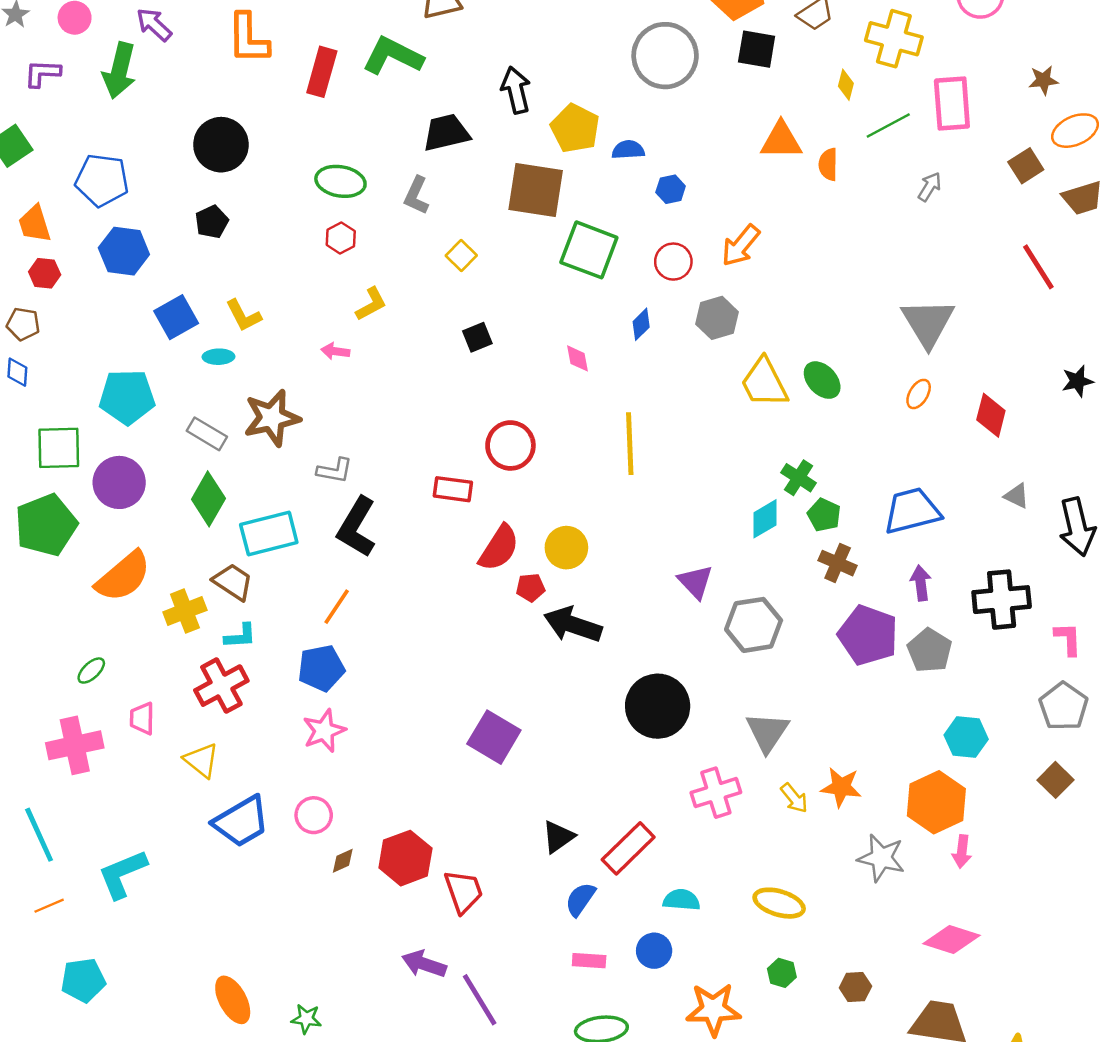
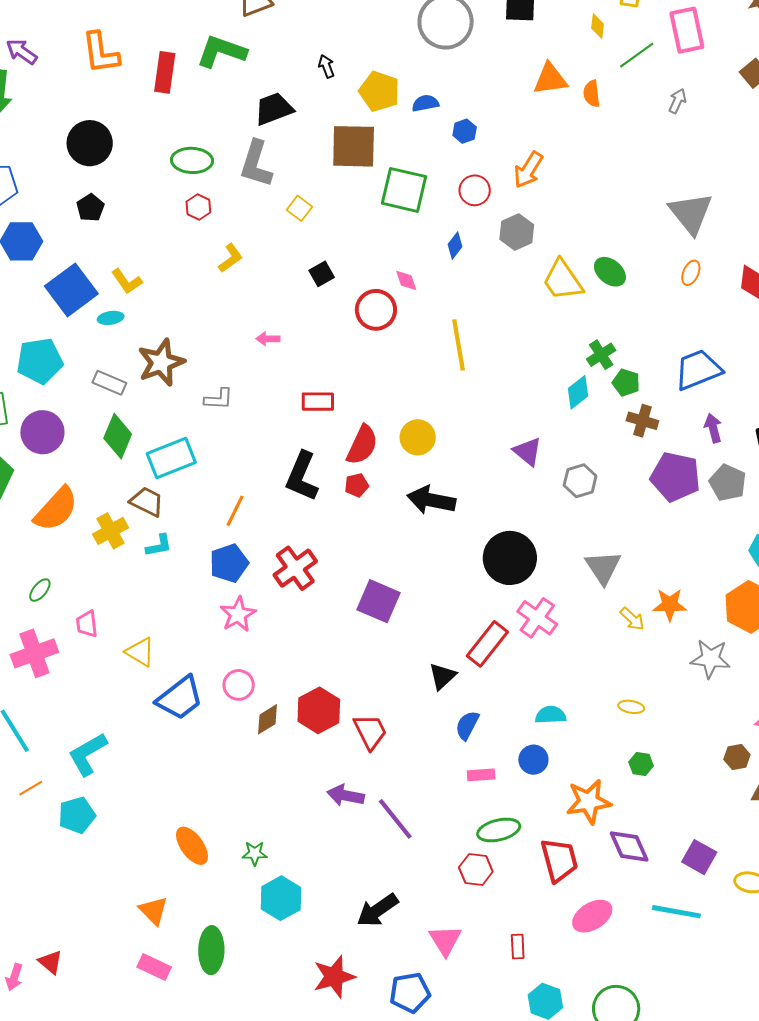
black arrow: (516, 90) -> (326, 66), size x0.6
gray L-shape: (416, 195) -> (256, 164), size x1.5
blue square: (176, 317) -> (71, 290), size x1.4
pink arrow: (335, 351) -> (268, 339), moved
red circle: (510, 445) -> (376, 310), moved
green cross: (799, 478) -> (601, 355), turned 32
black L-shape: (357, 527) -> (302, 476), moved
red pentagon: (530, 588) -> (357, 485), moved
gray hexagon: (754, 625) -> (580, 481), size x0.7
red cross: (221, 686) -> (295, 568), moved
pink cross: (716, 793) -> (537, 618), moved, turned -30
red rectangle: (628, 848) -> (487, 644), moved
brown diamond: (343, 861) -> (268, 719), size x1.4
yellow ellipse: (779, 903) -> (631, 707), size x0.6
cyan pentagon: (83, 980) -> (77, 815), moved
brown hexagon: (855, 987) -> (737, 757), moved

